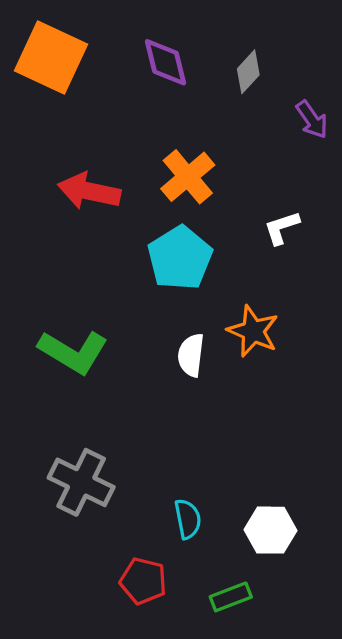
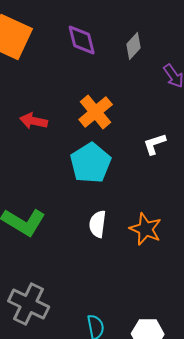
red arrow: (89, 191) -> (34, 121), size x0.7
orange star: (253, 331) -> (146, 229), moved

